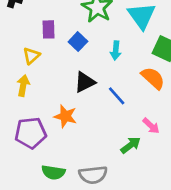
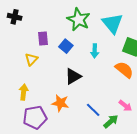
yellow arrow: (23, 86) -> (24, 92), moved
blue line: (117, 96) -> (93, 110), moved

